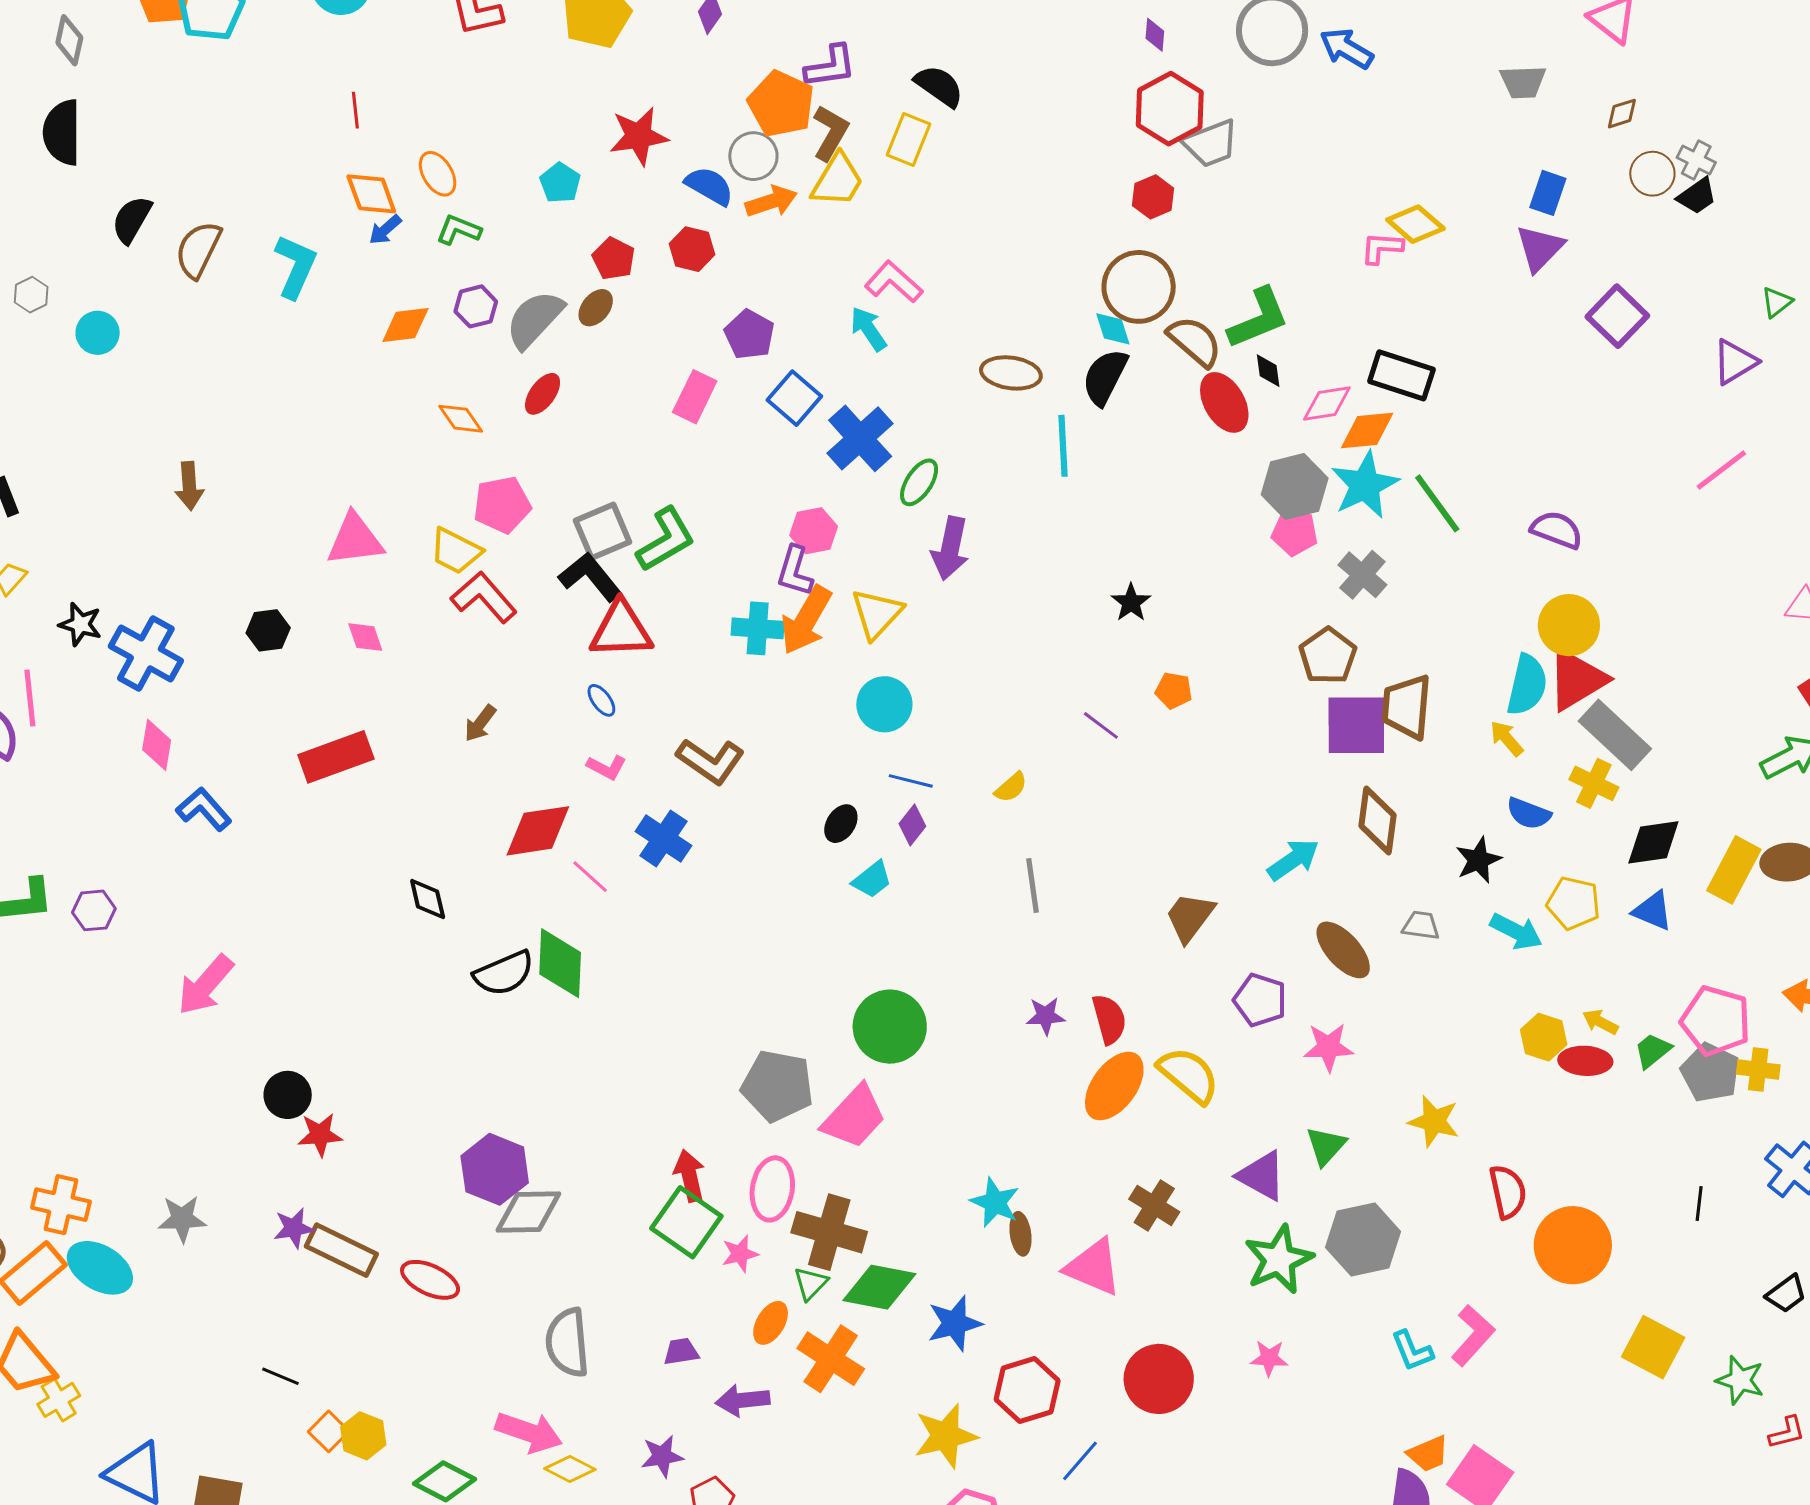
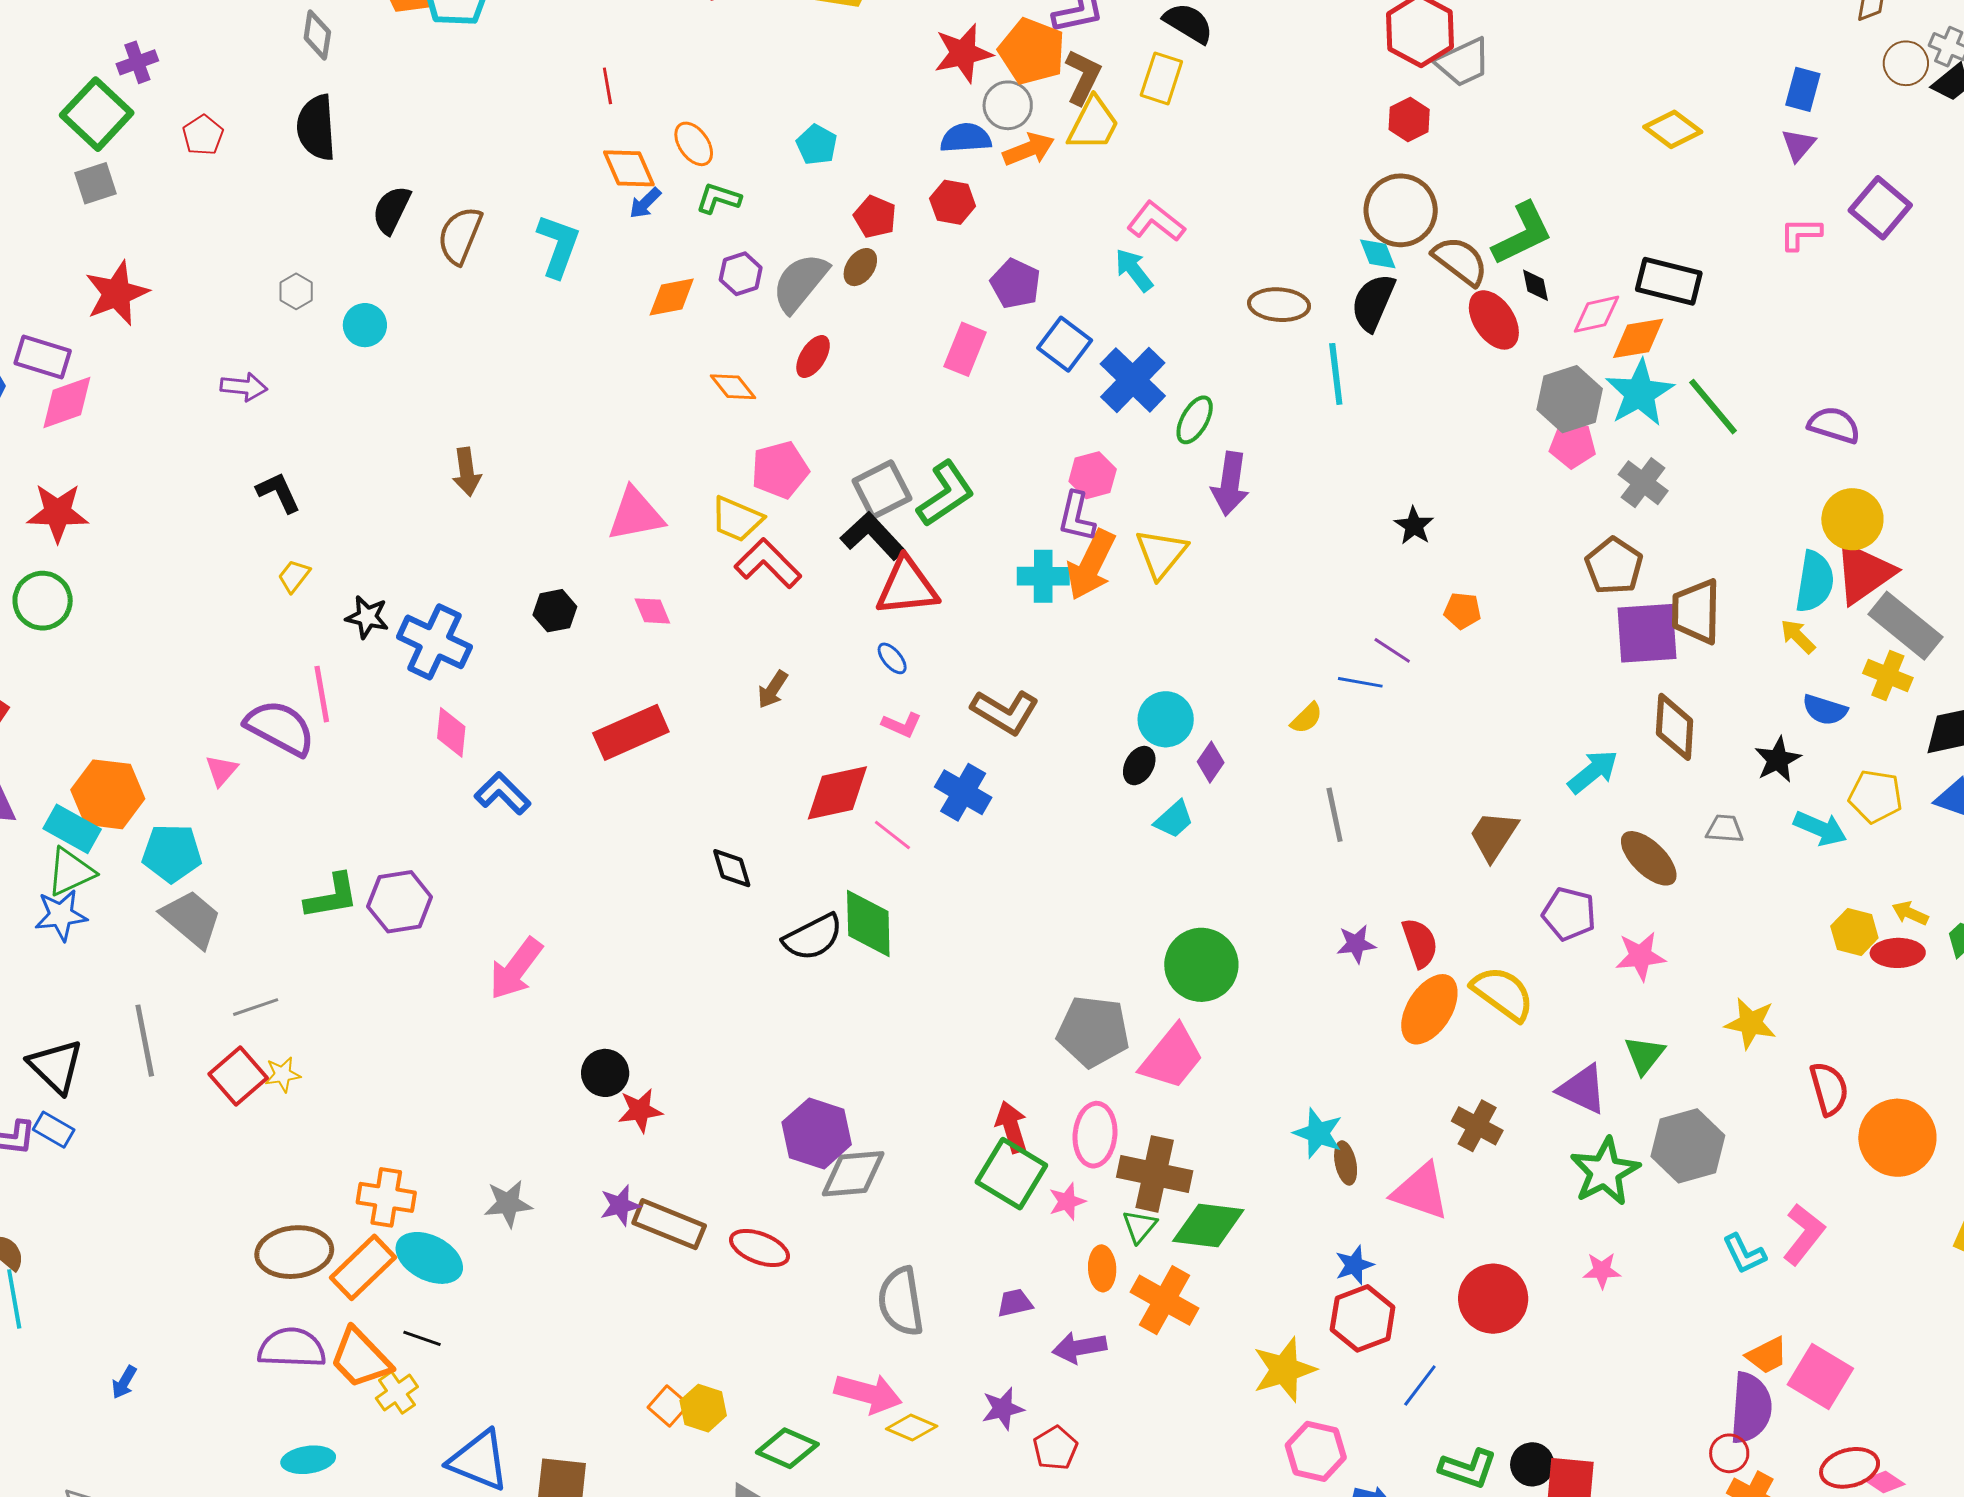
red star: (639, 136) -> (963, 53), moved
blue semicircle: (709, 186) -> (966, 138), turned -30
pink L-shape: (1382, 248) -> (1801, 234), moved
purple triangle: (1540, 248) -> (1798, 145), size x0.7
cyan circle: (884, 704) -> (1166, 719), moved
blue line: (911, 781) -> (1360, 682), moved
purple hexagon: (94, 910) -> (400, 902), size x1.5
orange ellipse: (771, 1323) -> (1102, 1268), turned -30
blue star: (955, 1323) -> (1354, 1265), moved, size x0.7
black line: (280, 1376) -> (422, 1338), moved

